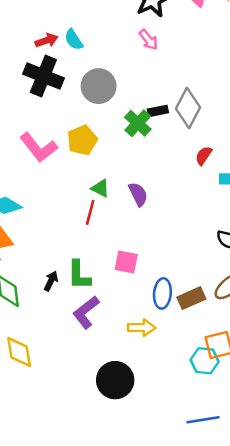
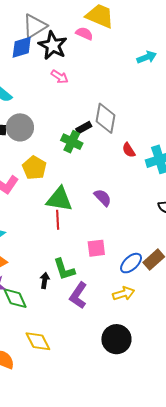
gray circle: (99, 86) -> (20, 127), moved
red semicircle: (204, 156) -> (129, 150), turned -49
green triangle: (100, 188) -> (59, 199), size x1.8
purple semicircle: (138, 194) -> (103, 198), moved
blue ellipse: (162, 293) -> (131, 263), turned 60

